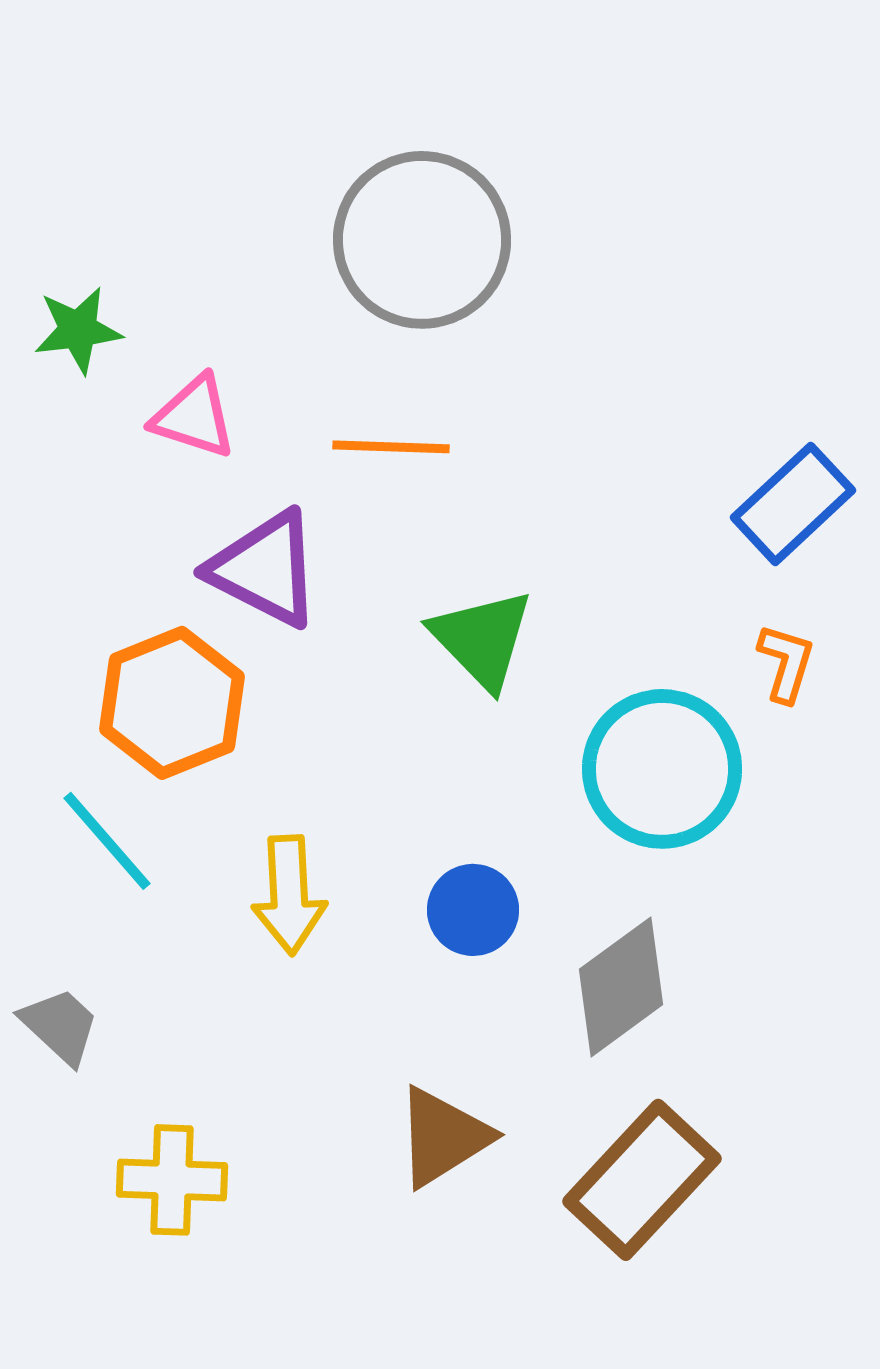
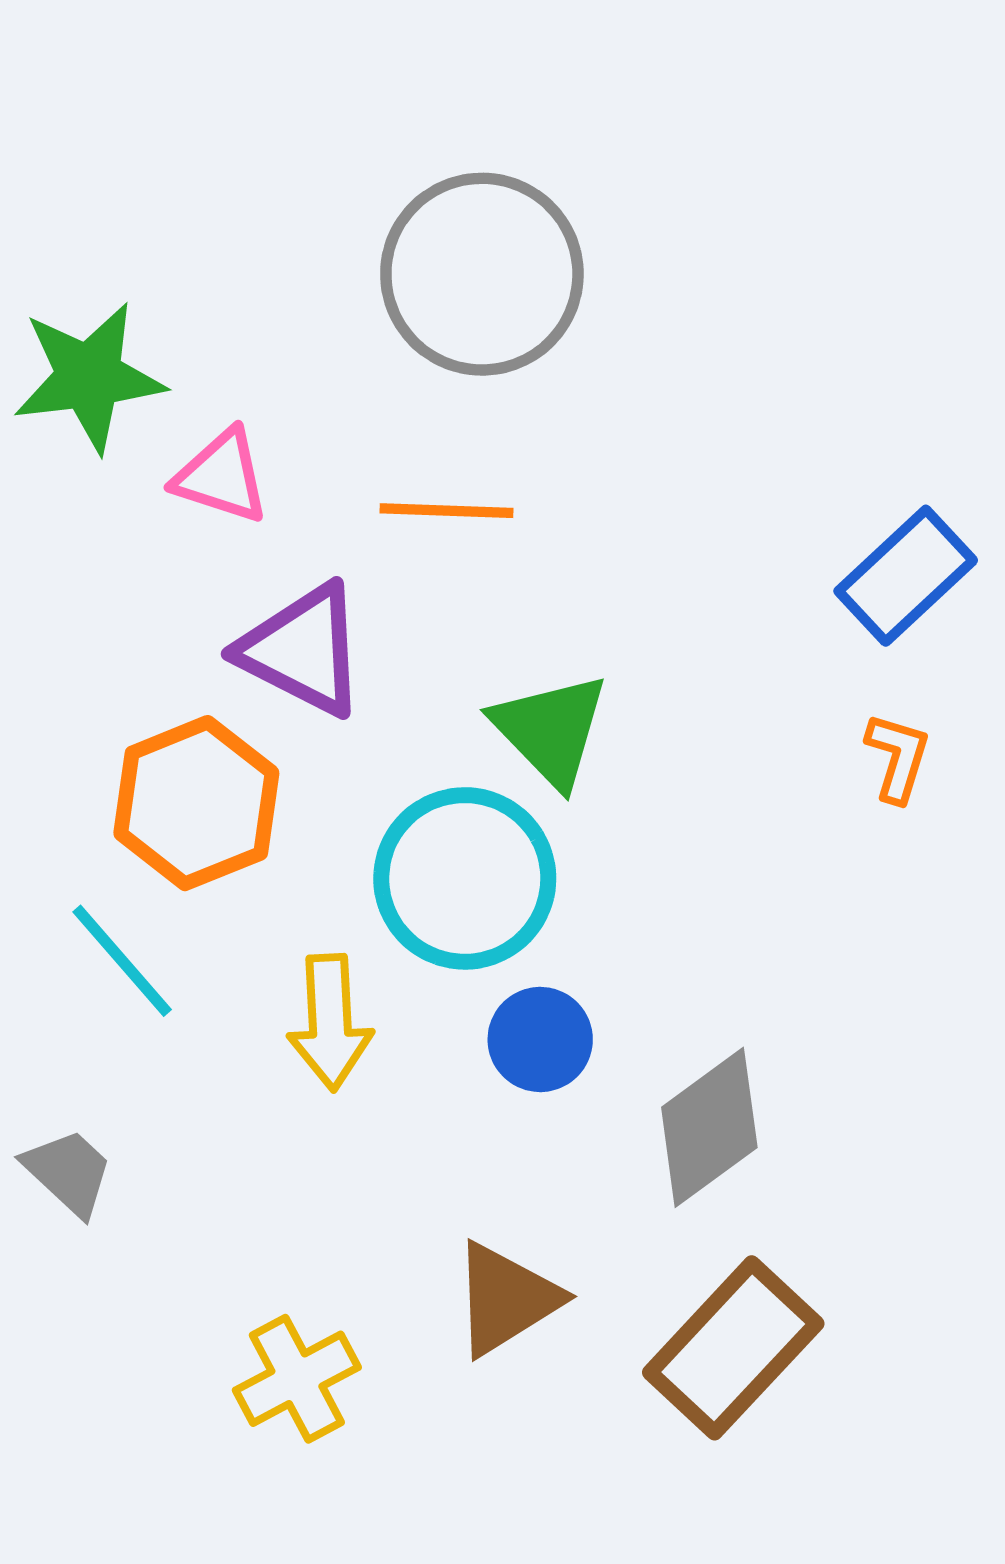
green star: (78, 330) -> (89, 377), size x1.5
cyan circle: (662, 769) -> (465, 878), moved
yellow cross: (172, 1180) -> (297, 1379), moved, turned -30

